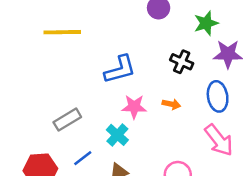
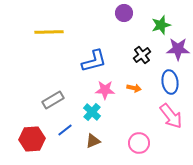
black cross: (182, 62) -> (142, 55), turned 30

